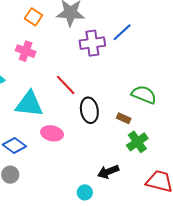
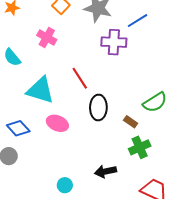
blue line: (122, 32) -> (137, 21), moved
green semicircle: (144, 95) -> (155, 102), turned 115
cyan circle: (85, 192) -> (65, 185), moved

